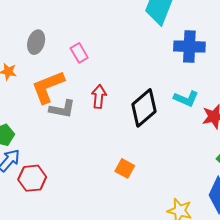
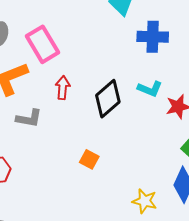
pink rectangle: (79, 53) -> (42, 44), size x1.8
gray L-shape: (62, 109) -> (29, 118), moved

